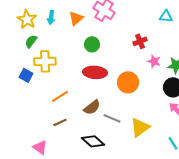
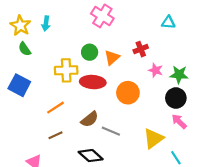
orange triangle: (76, 18) -> (112, 58), moved
green semicircle: (31, 41) -> (25, 49), turned -72
yellow cross: (45, 61) -> (66, 70), moved
blue square: (26, 75) -> (19, 85), size x1.5
yellow triangle: (140, 127) -> (153, 138), moved

